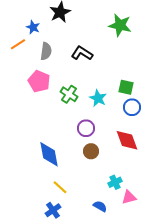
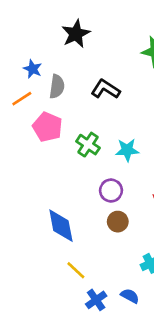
blue star: (33, 27) -> (33, 69), moved
orange line: (18, 44) -> (22, 99), moved
cyan star: (98, 98) -> (127, 150), turned -30
blue cross: (53, 210) -> (96, 300), moved

